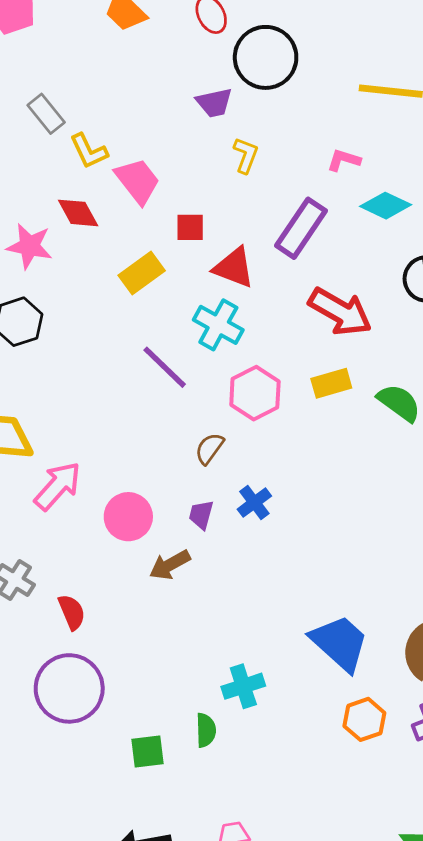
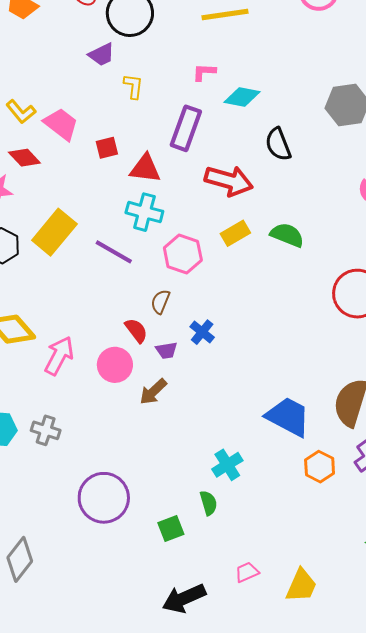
yellow rectangle: (142, 273) -> (54, 232), moved, size x1.4
purple trapezoid: (201, 515) -> (166, 350), turned -100
red semicircle: (72, 612) -> (136, 330), moved

